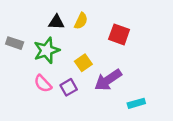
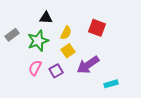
yellow semicircle: (81, 21) -> (66, 33), moved
gray rectangle: (15, 43) -> (12, 35), turned -56
pink semicircle: (43, 84) -> (35, 68), turned 70

